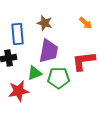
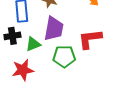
green triangle: (35, 73) -> (33, 44), moved

